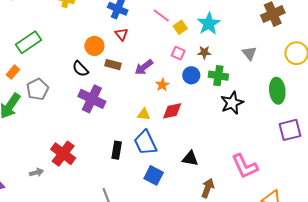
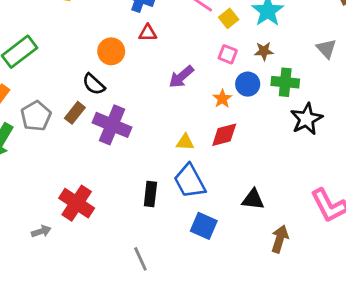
red triangle: (122, 34) -> (148, 33), turned -48
brown rectangle: (113, 65) -> (75, 113), moved, turned -63
orange star: (162, 85) -> (222, 99), moved

